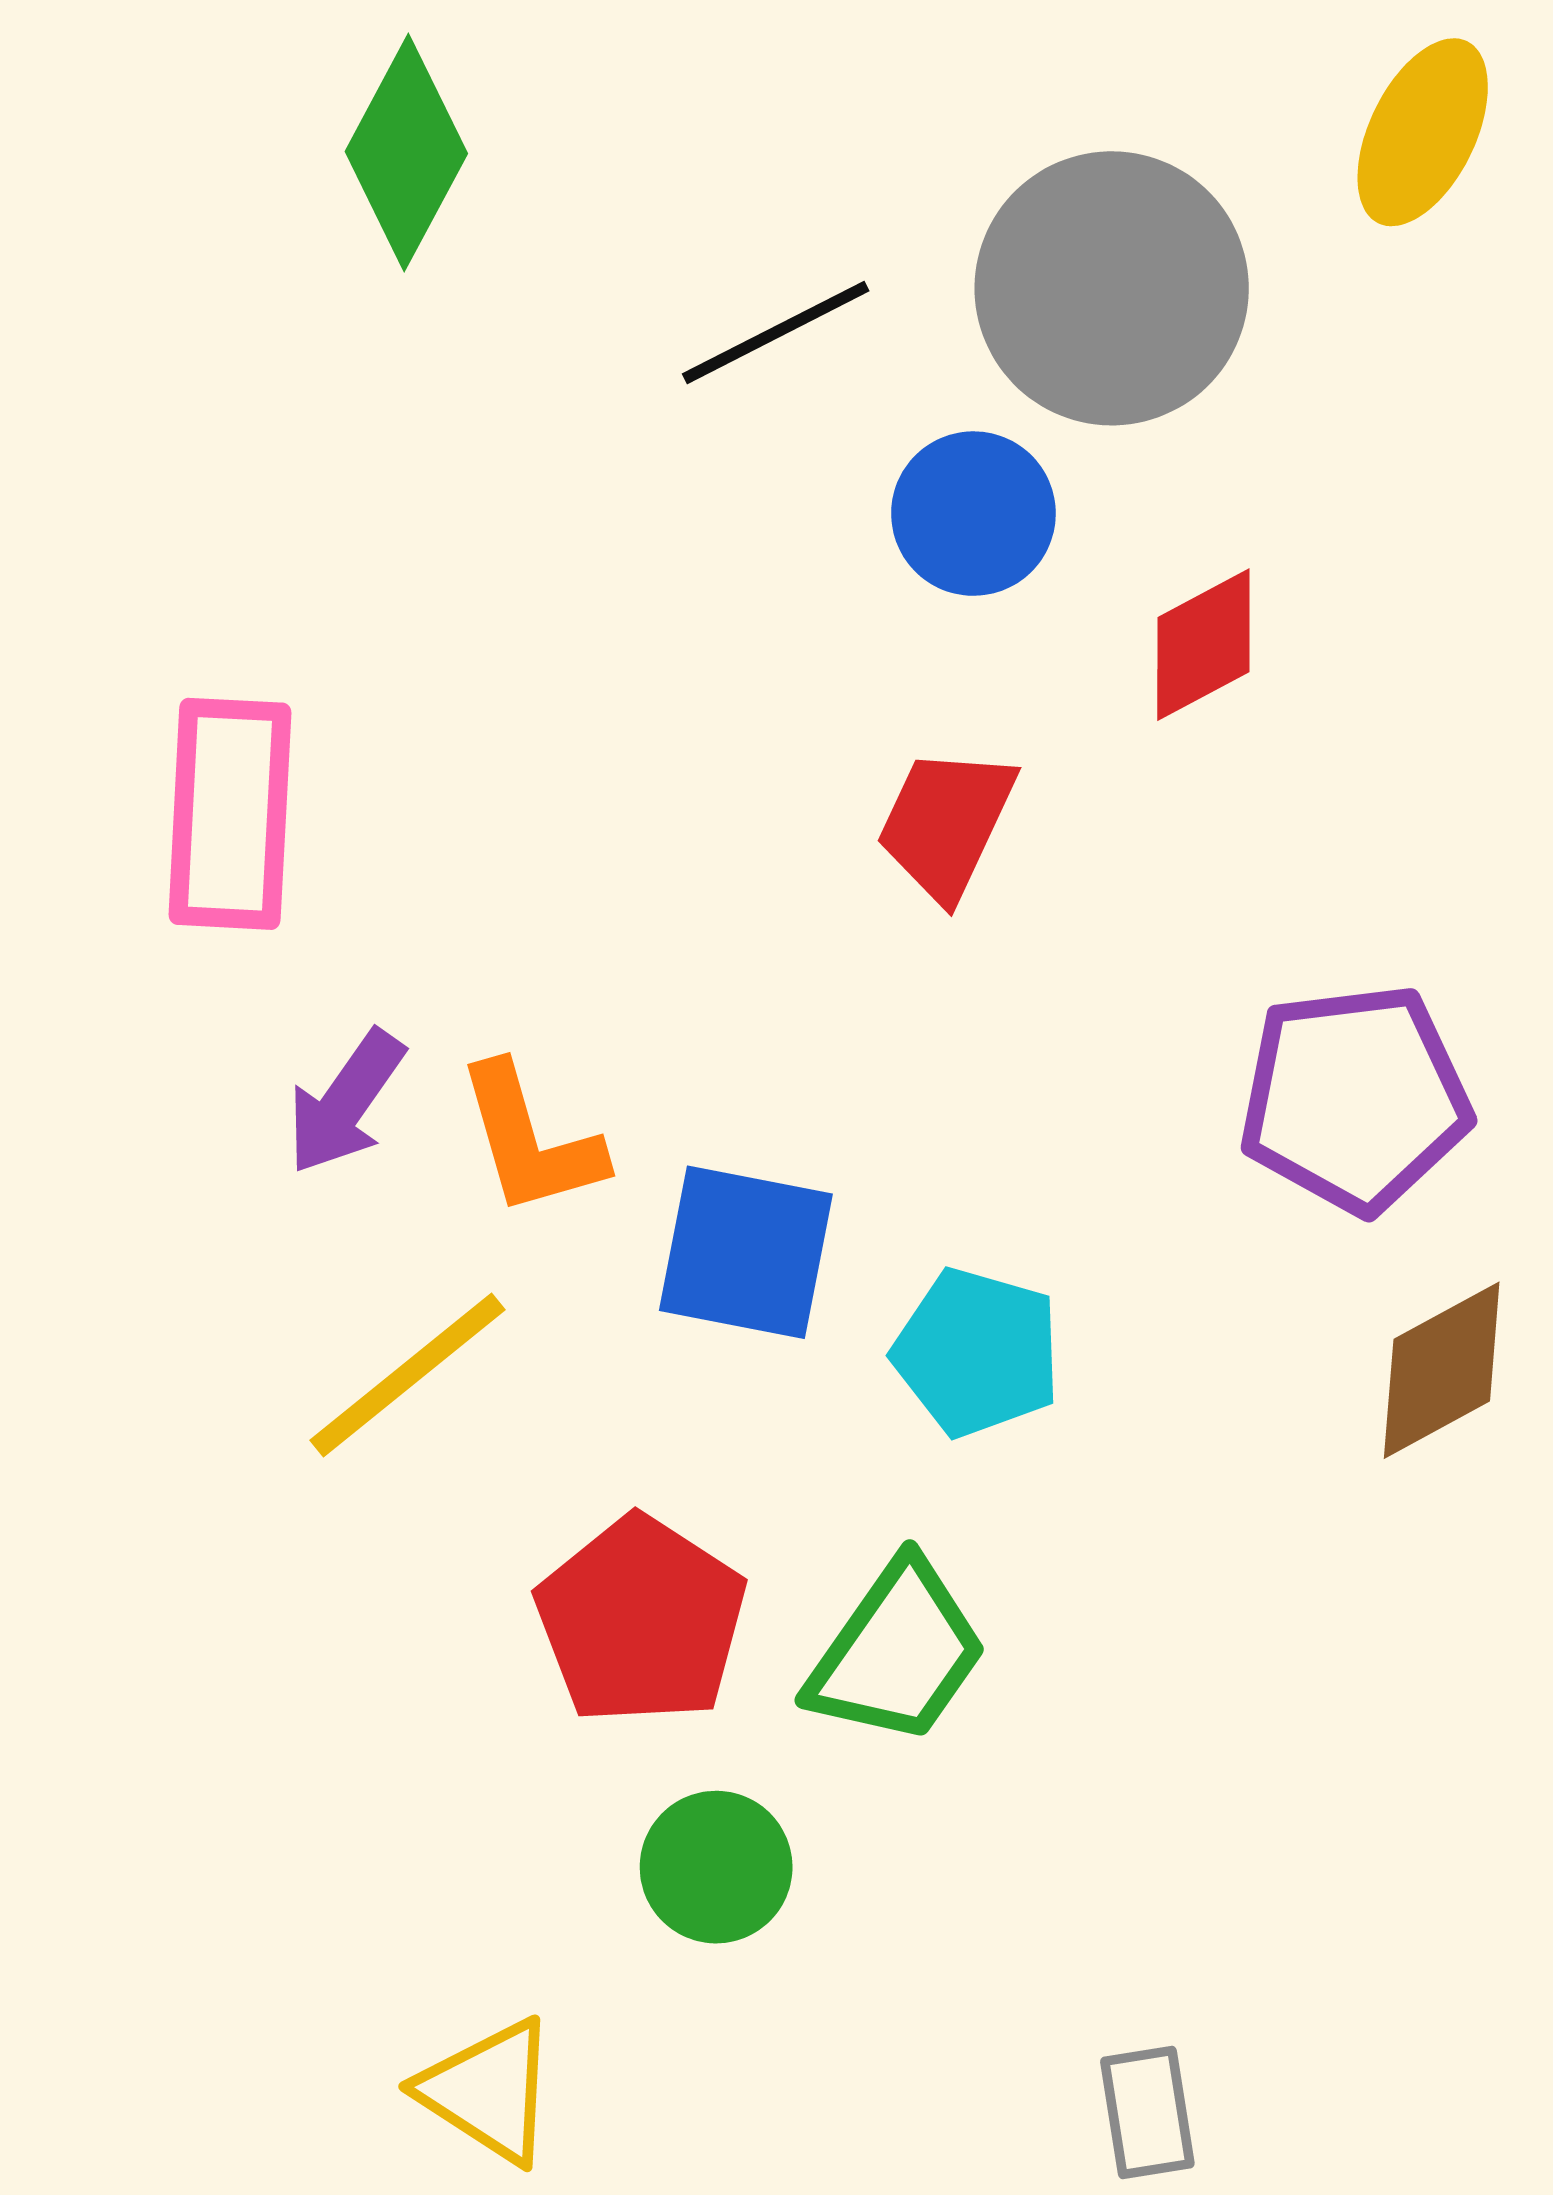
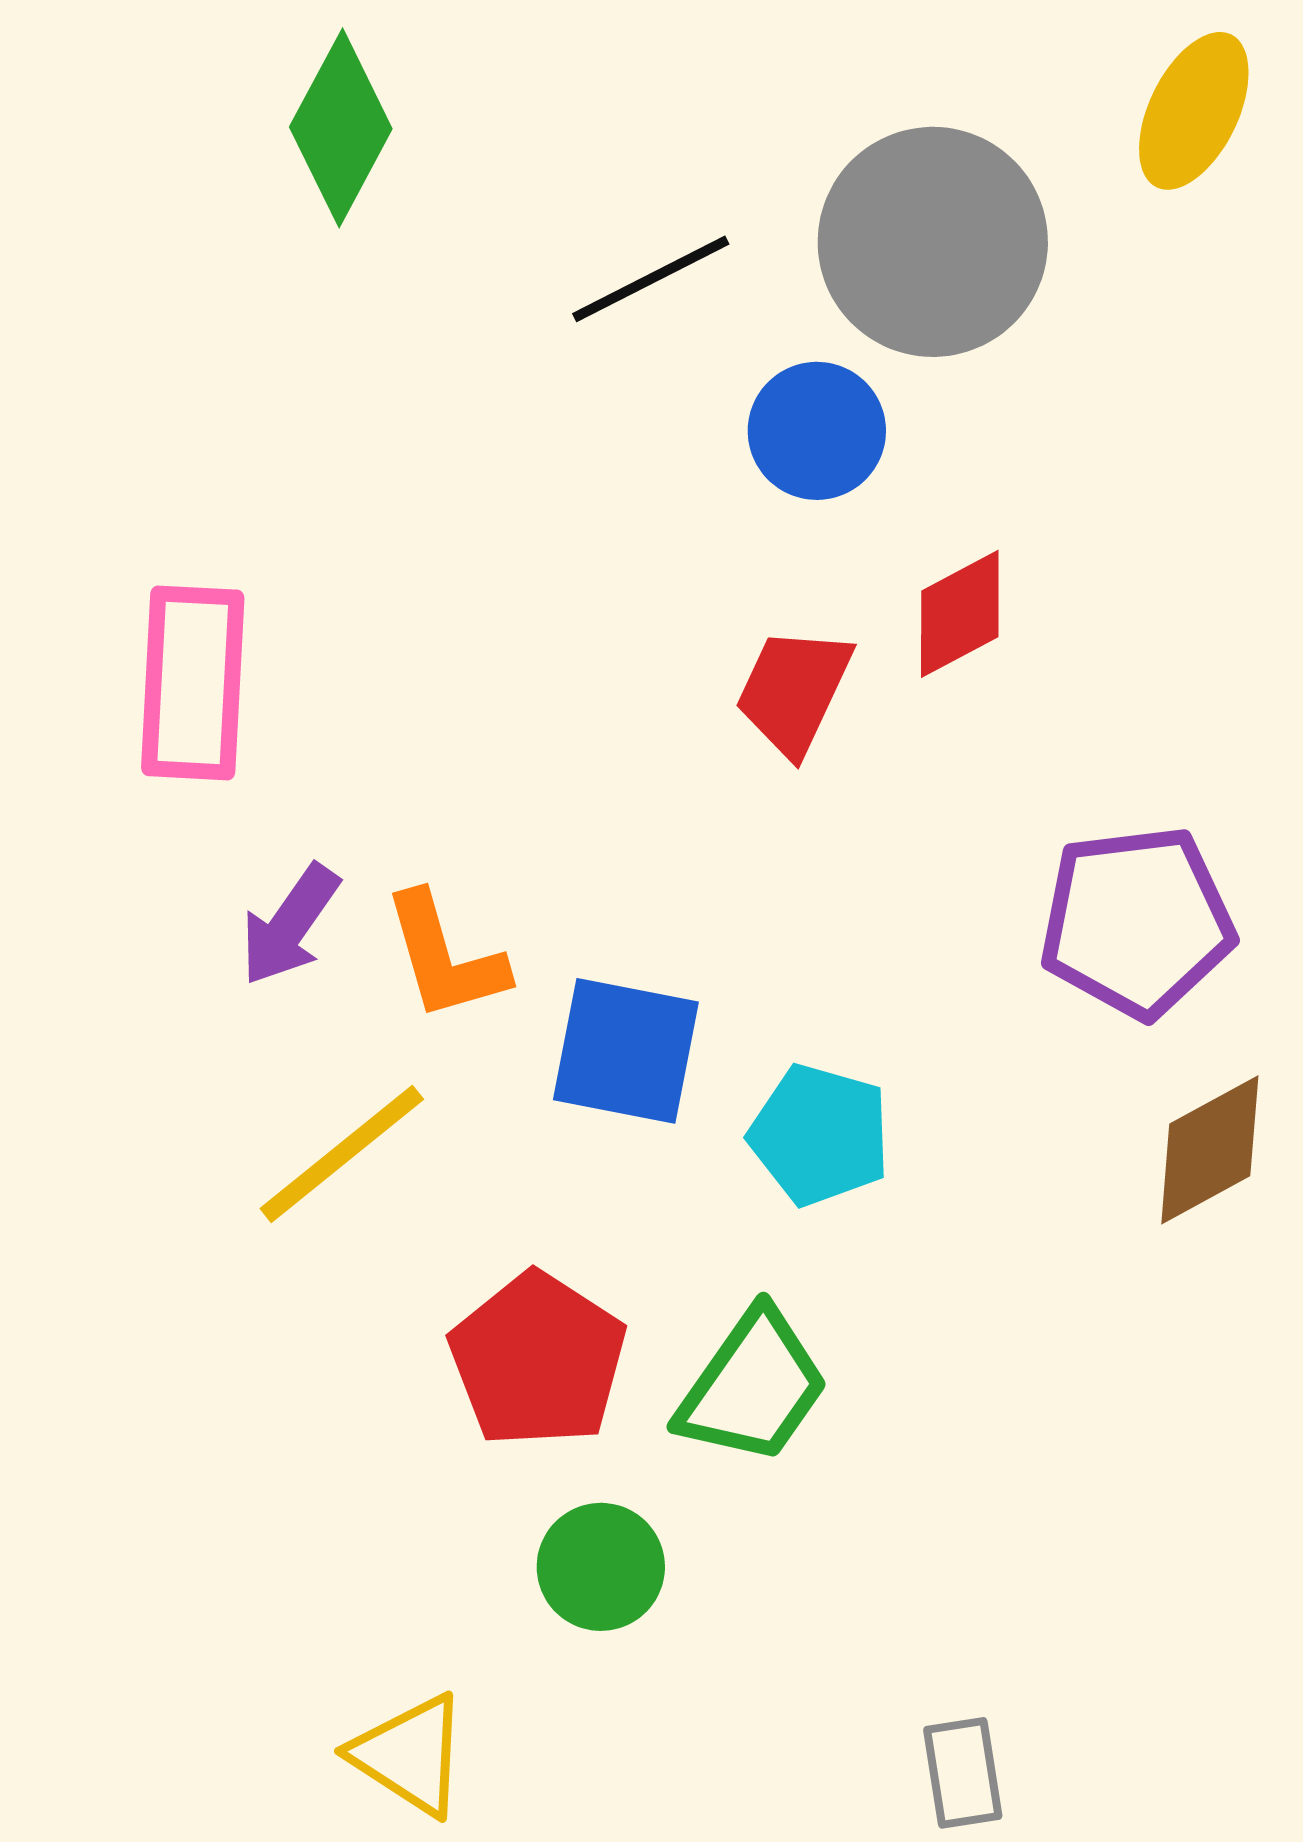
red diamond: (1203, 645) -> (960, 614), moved

